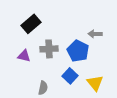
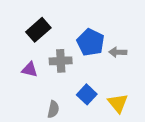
gray arrow: (95, 34) -> (118, 52), moved
blue pentagon: (78, 51) -> (91, 42), moved

